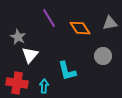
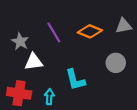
purple line: (49, 18) -> (54, 33), moved
orange diamond: (80, 28) -> (90, 31), turned -35
white triangle: (30, 55) -> (34, 62), turned 42

